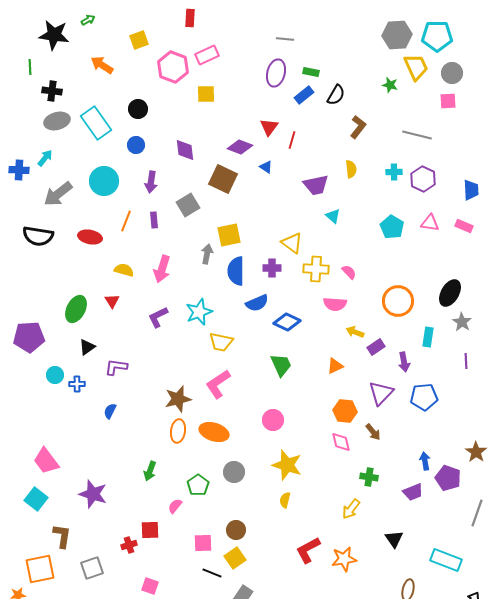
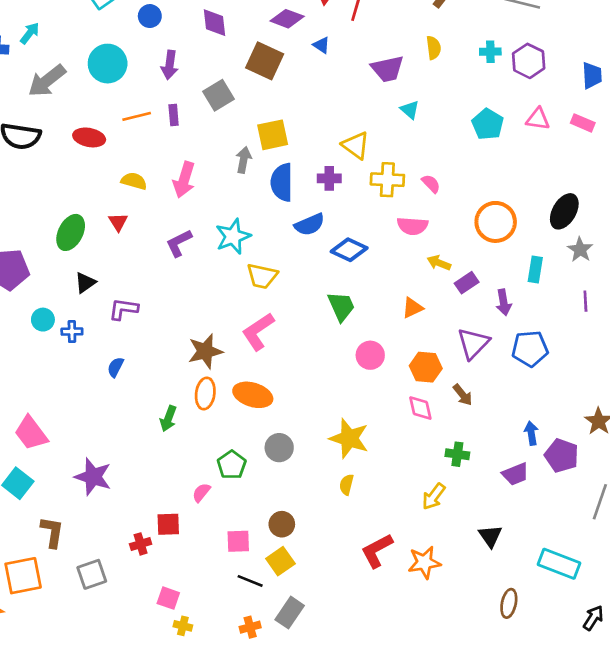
orange line: (126, 221) -> (137, 116), turned 55
pink circle: (273, 420) -> (370, 355), moved
green arrow: (150, 471) -> (168, 419), moved

